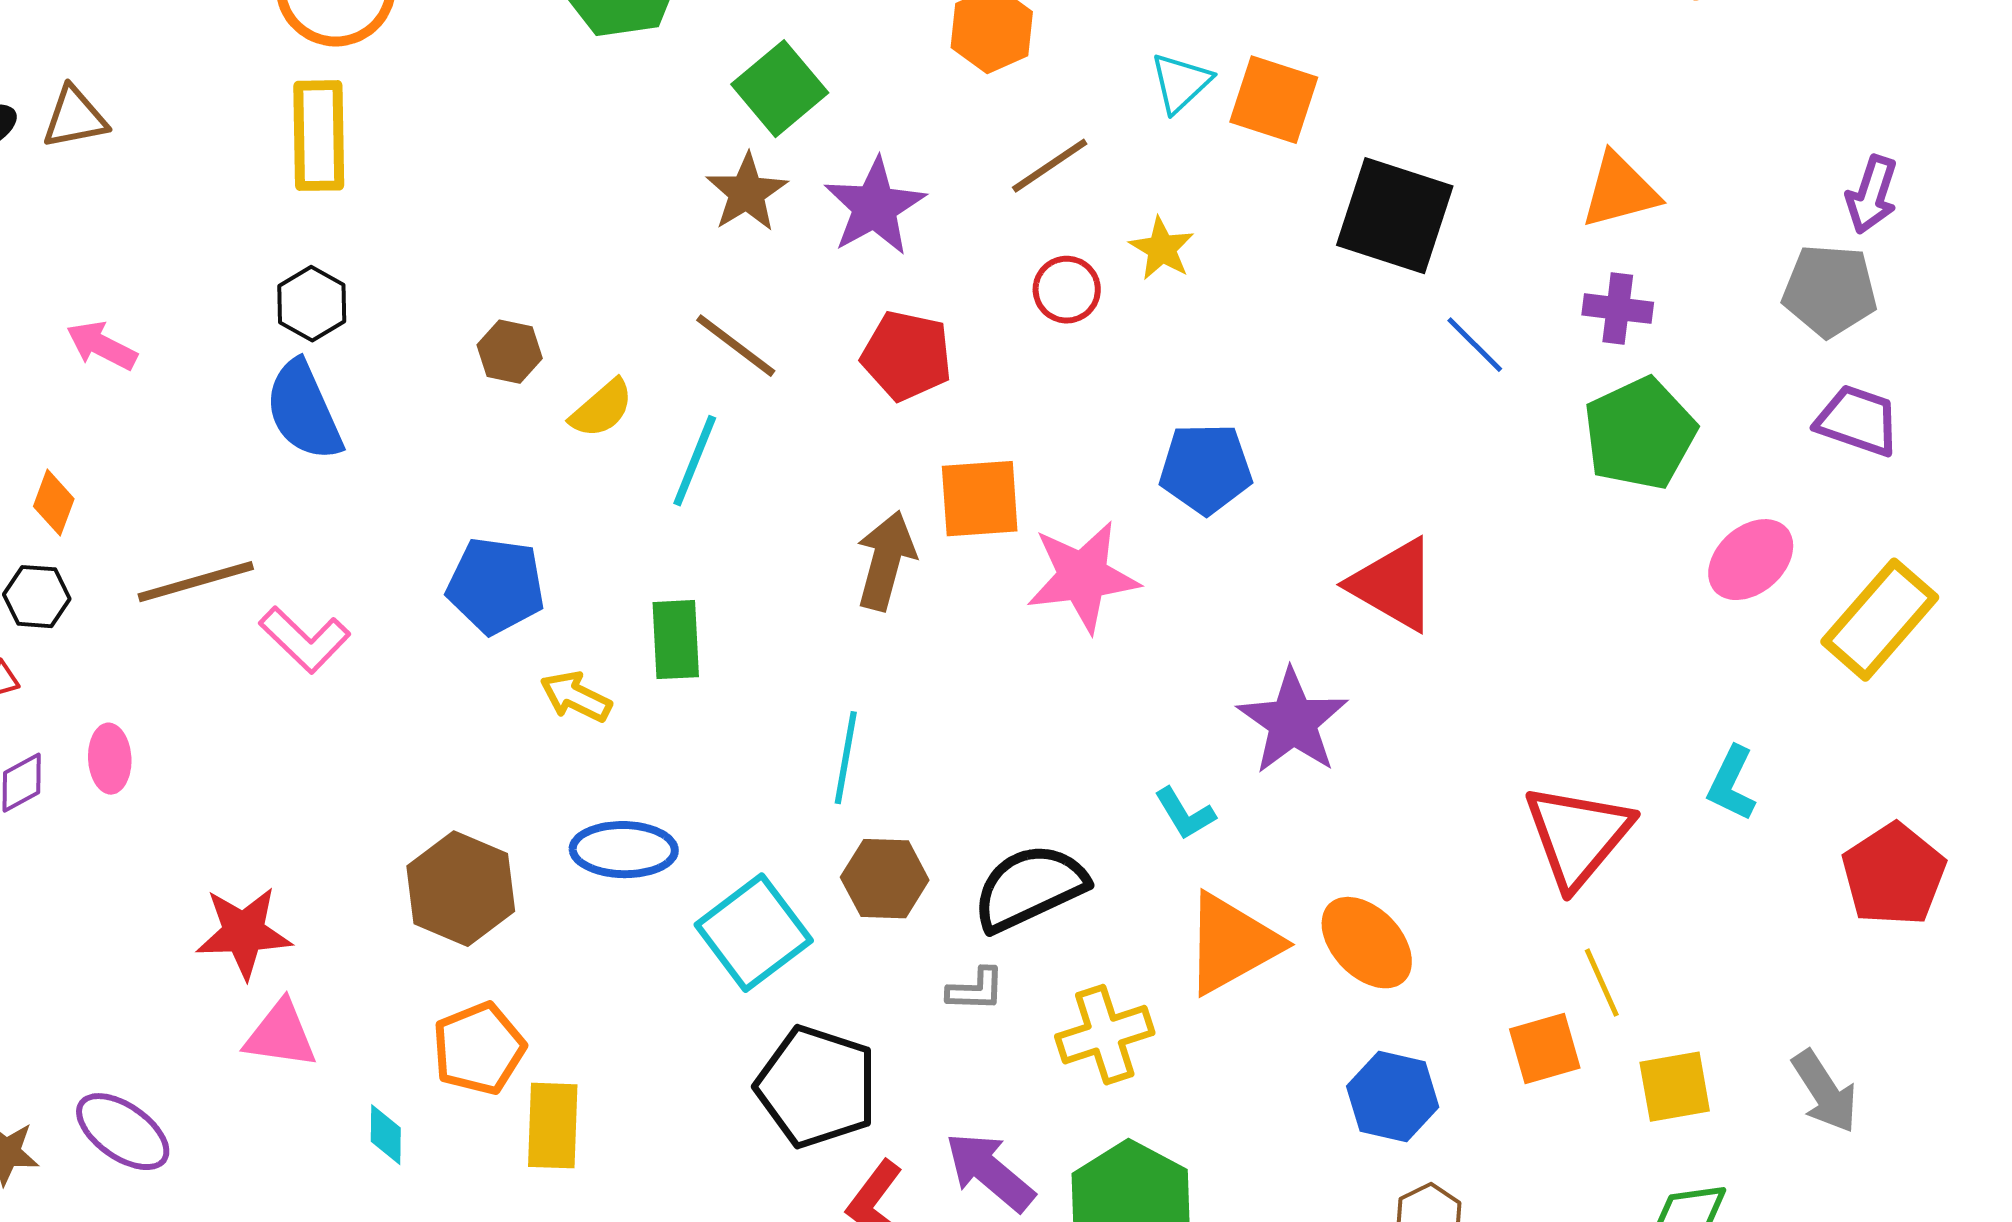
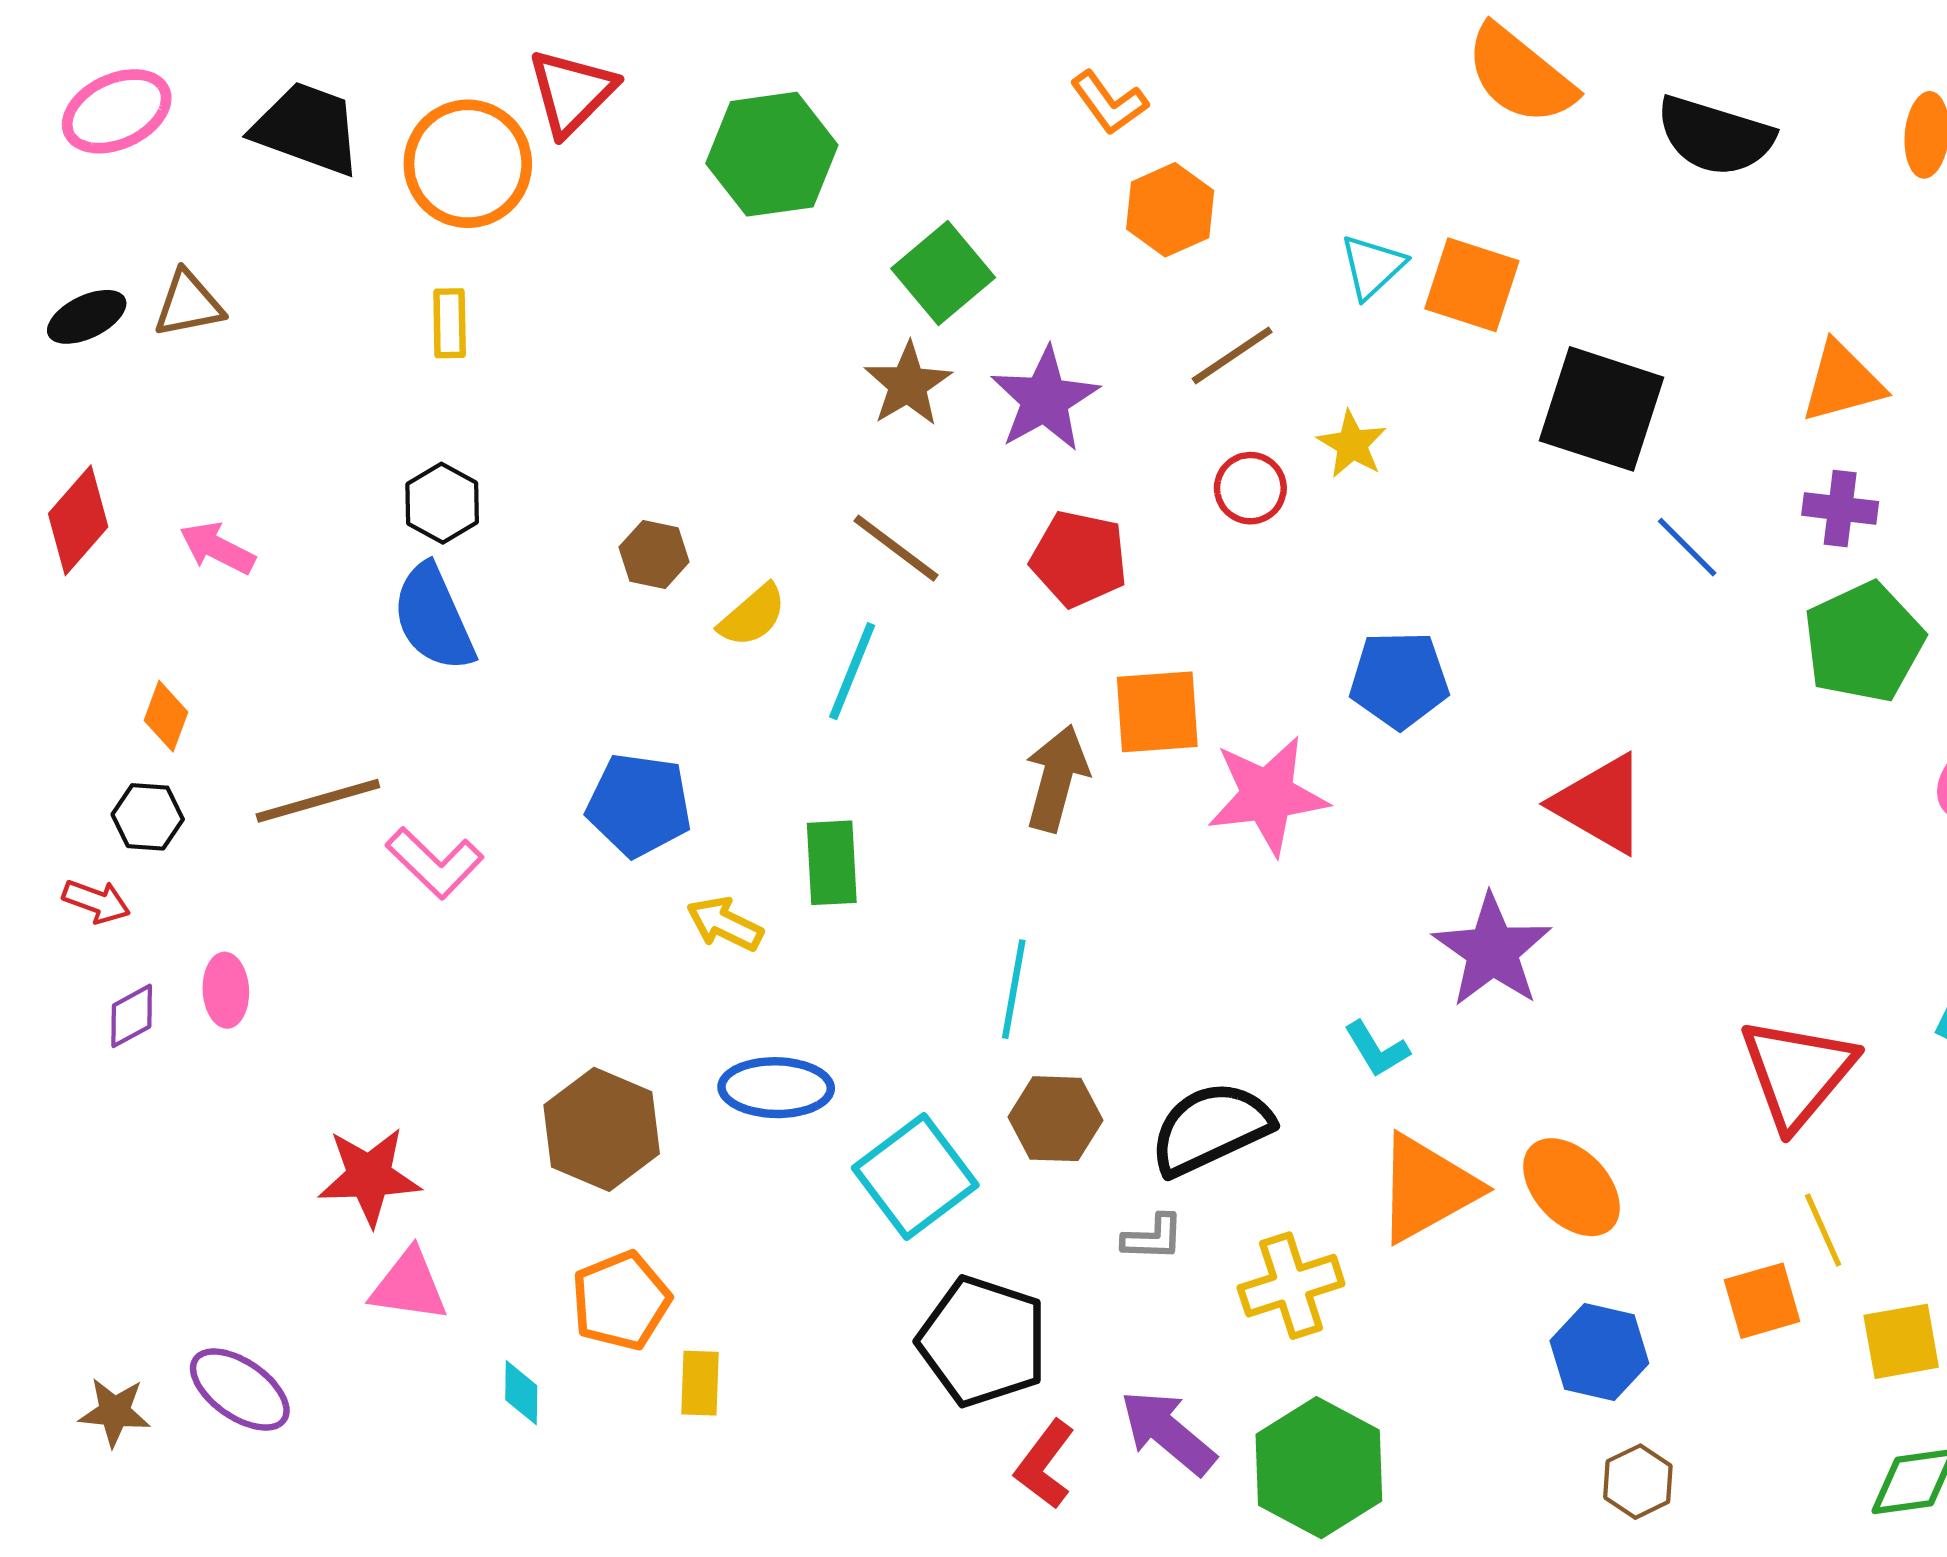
yellow rectangle: (319, 136) -> (450, 323), size x0.6
yellow rectangle: (553, 1126) -> (700, 1383), size x0.7

